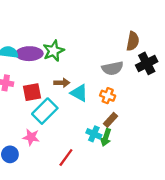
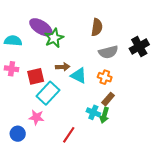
brown semicircle: (133, 41) -> (97, 27), moved
purple ellipse: (29, 54) -> (41, 27), moved, turned 35

